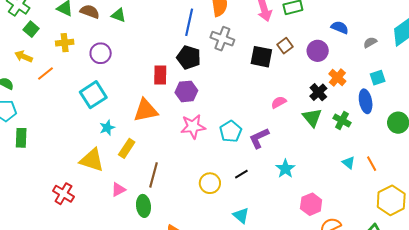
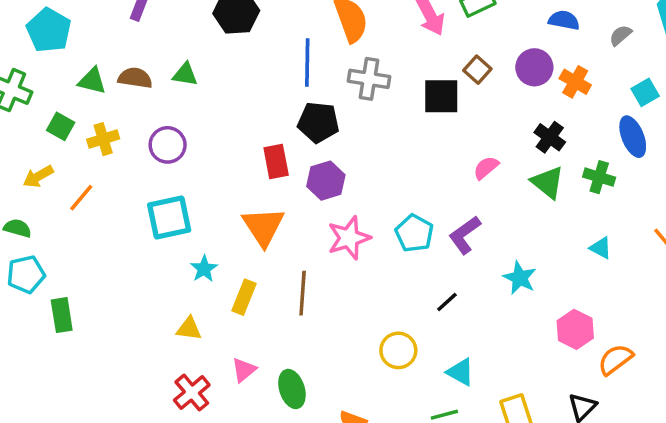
green square: (31, 29) -> (61, 126), moved
yellow arrow: (23, 56) -> (38, 176), turned -42
orange cross: (337, 78) -> (575, 82), moved
cyan square: (93, 95) -> (169, 218), turned 32
orange triangle: (146, 110) -> (263, 227), turned -40
yellow triangle: (92, 160) -> (189, 329), size x0.6
cyan triangle: (349, 163) -> (601, 248), moved
brown line: (153, 175) -> (303, 293), moved
yellow circle: (210, 183) -> (398, 350), moved
red cross: (63, 194) -> (192, 393), moved, turned 30

